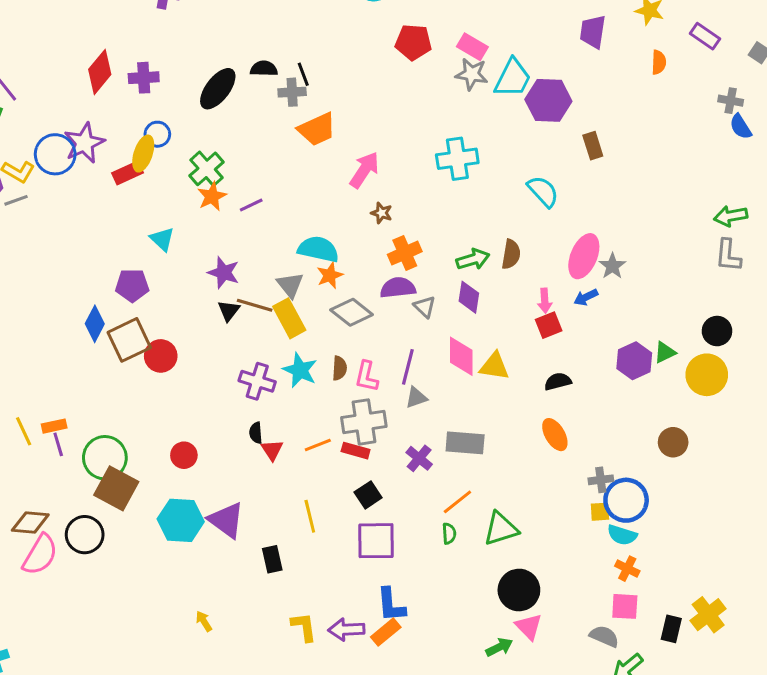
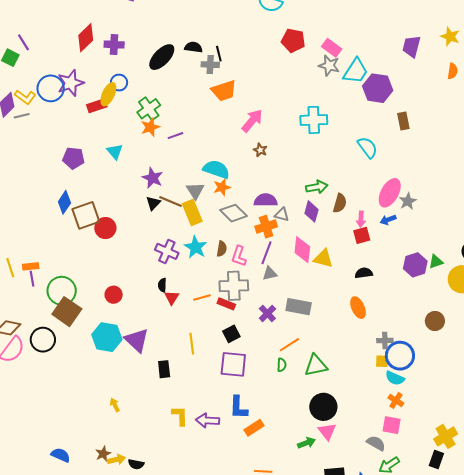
orange cross: (405, 253) -> (266, 227), moved
brown semicircle: (511, 254) -> (340, 203), moved
purple pentagon: (132, 285) -> (73, 158), moved
gray triangle: (425, 307) -> (282, 215), turned -35
black rectangle: (671, 629) -> (436, 459), moved
orange rectangle: (386, 632) -> (254, 428), moved

